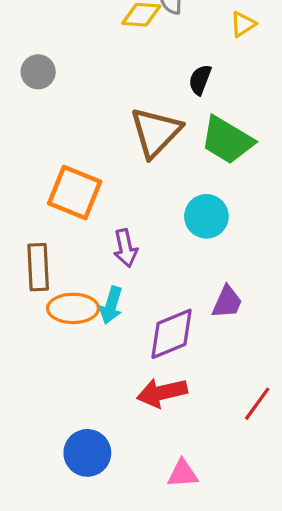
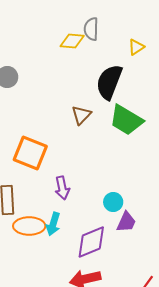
black semicircle: (200, 80) -> (109, 82), size x1.8
brown triangle: (156, 132) -> (81, 115), size x0.6
cyan circle: (206, 216) -> (113, 202), moved, size x0.7

